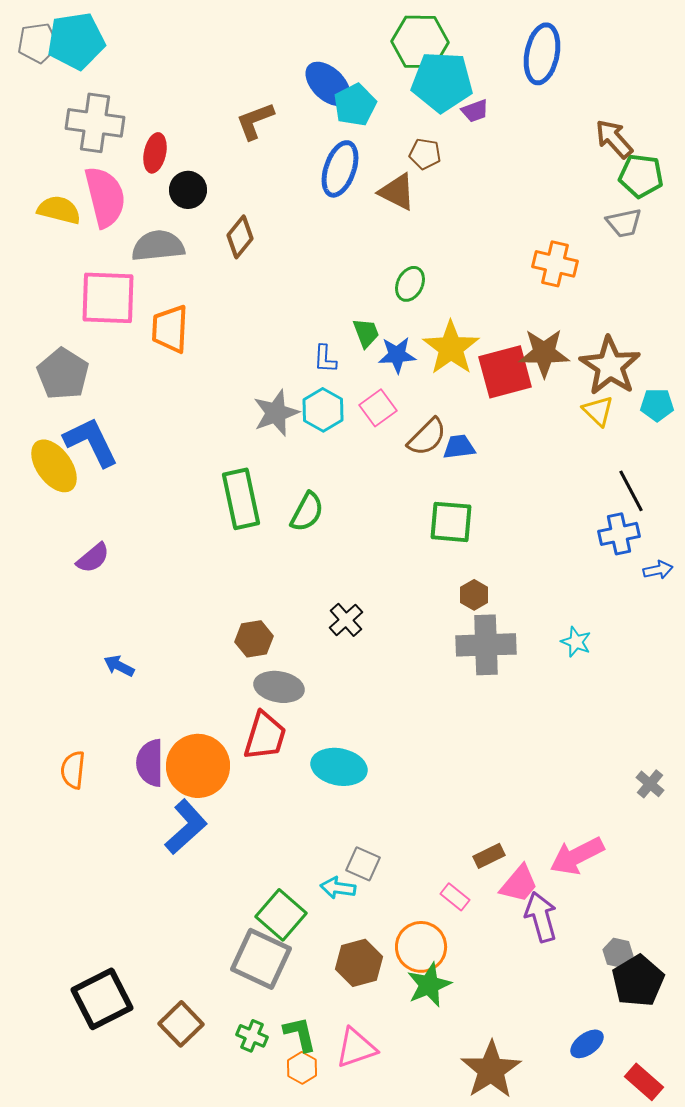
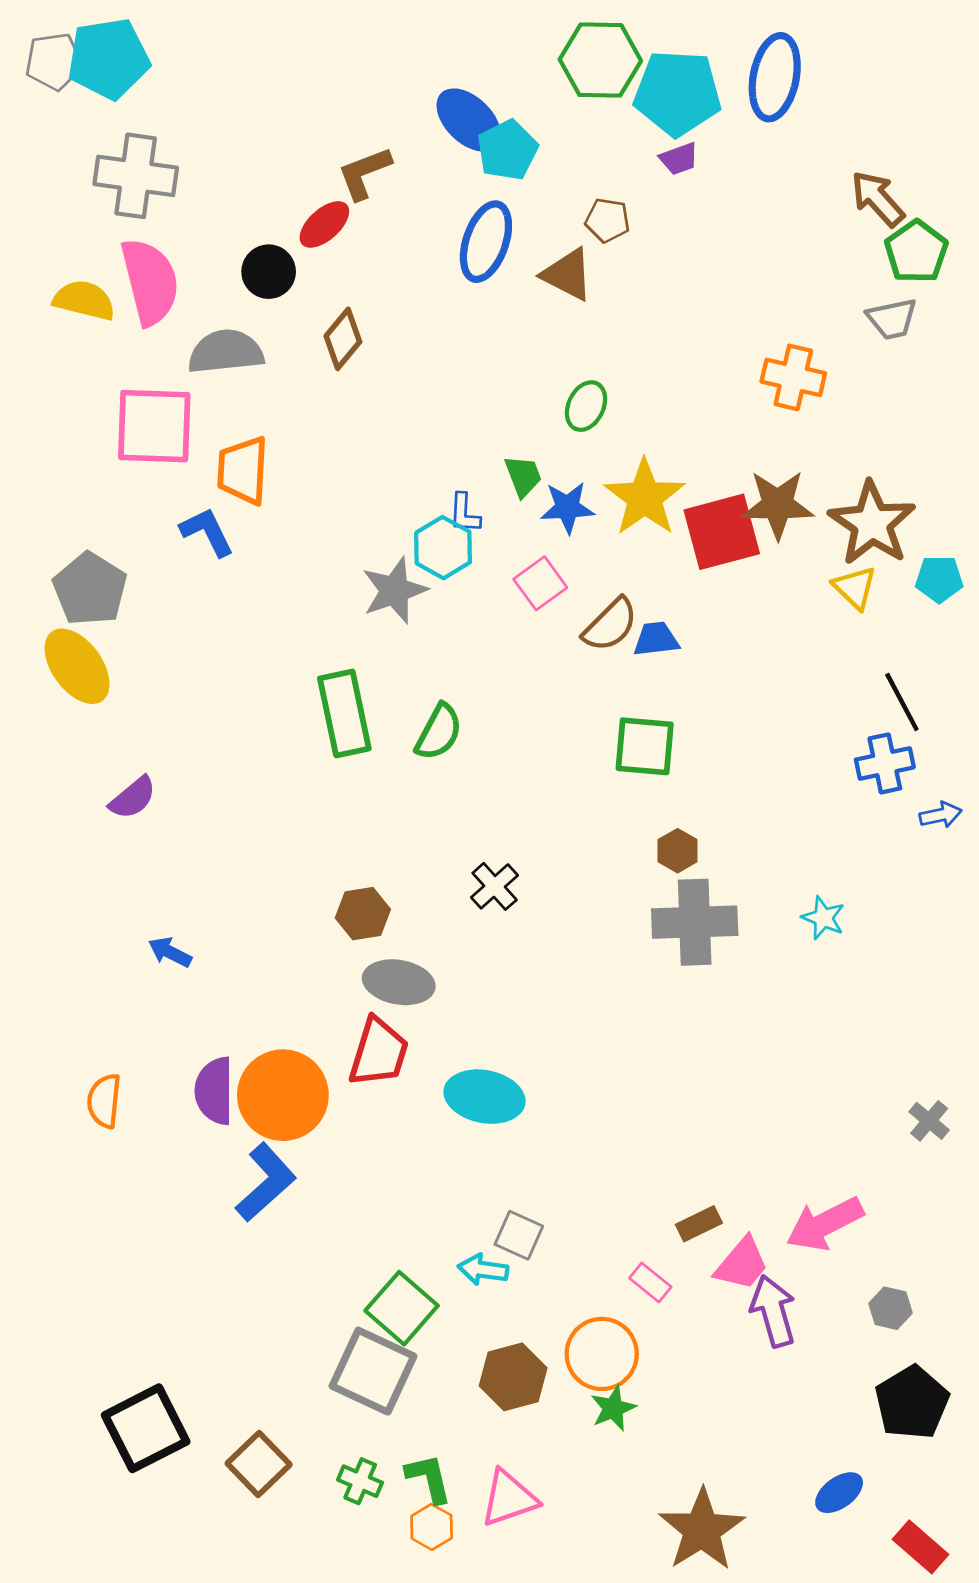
cyan pentagon: (442, 82) -> (678, 93), moved
red ellipse: (155, 153) -> (324, 224), moved, turned 36
green pentagon: (641, 176) -> (916, 252), turned 30
gray pentagon: (63, 374) -> (90, 589), moved
cyan hexagon: (323, 410) -> (443, 548), moved
blue L-shape: (91, 442) -> (207, 532), moved, size x0.7
gray hexagon: (618, 953) -> (891, 1308), moved
green star: (429, 985) -> (613, 1408), size x0.7

